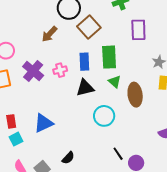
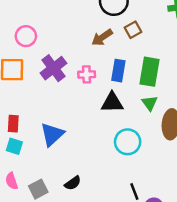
brown square: (89, 27) -> (133, 30), size x0.6
brown arrow: (49, 34) -> (102, 37), moved
blue triangle: (44, 123) -> (52, 134), turned -30
cyan square: (16, 139) -> (14, 146), turned 32

